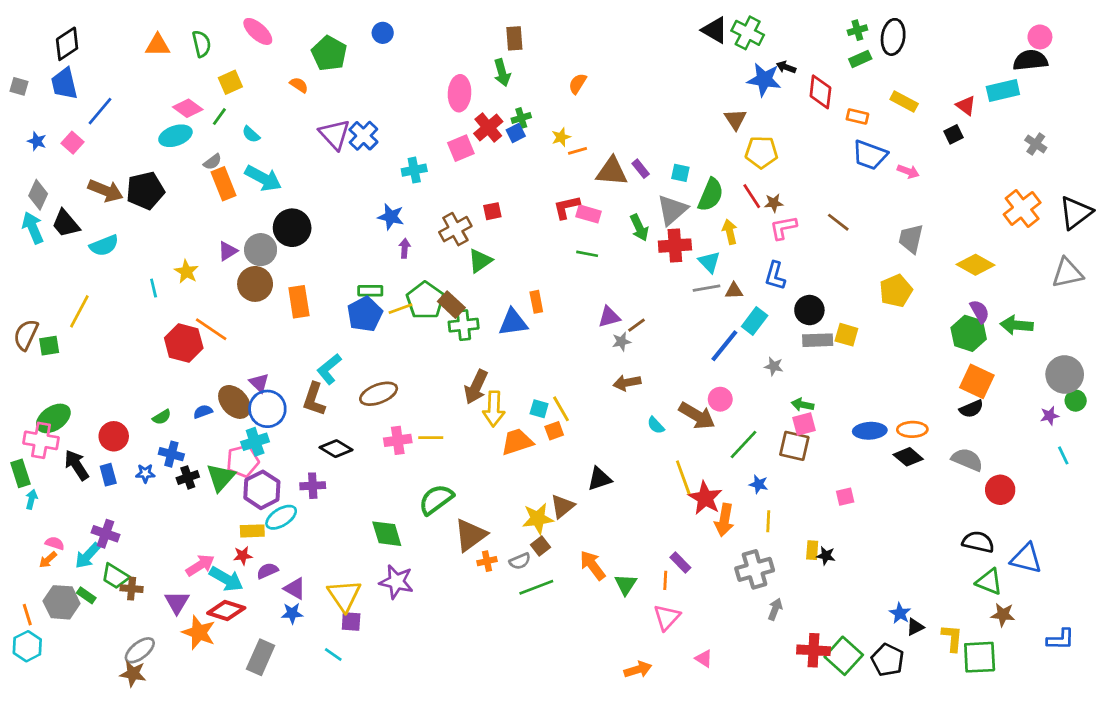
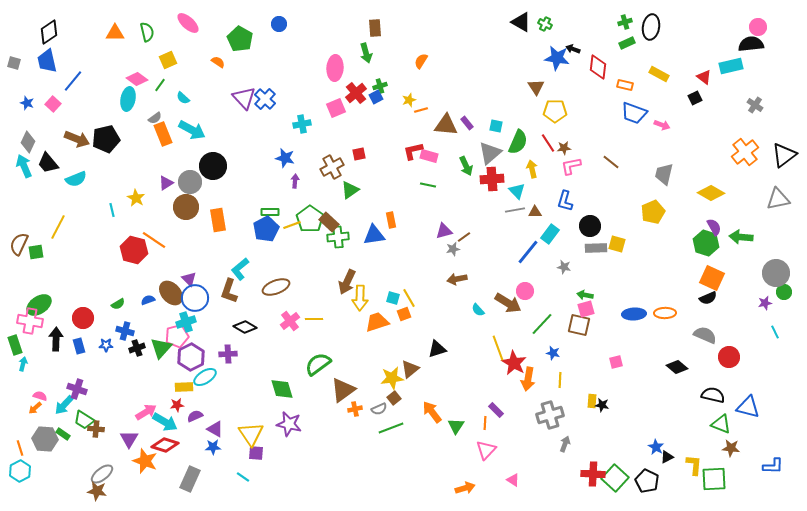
green cross: (748, 33) -> (545, 24), size x0.6
cyan ellipse: (175, 136) -> (128, 99), turned -60
pink cross: (398, 440) -> (290, 321), turned -30
black diamond: (908, 457) -> (677, 367), moved
black arrow: (77, 465) -> (56, 339), turned 35

